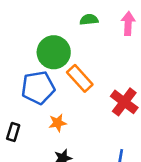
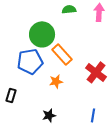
orange star: (58, 123) -> (56, 81), moved

